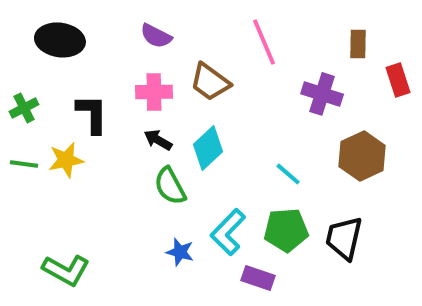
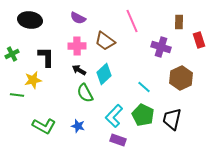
green line: (24, 164) -> (17, 95), moved
green pentagon: (286, 230) -> (143, 115), turned 30
blue star: (180, 252) -> (78, 126), moved
green L-shape: (66, 270) -> (44, 126), moved
purple rectangle: (258, 278) -> (118, 140), moved

